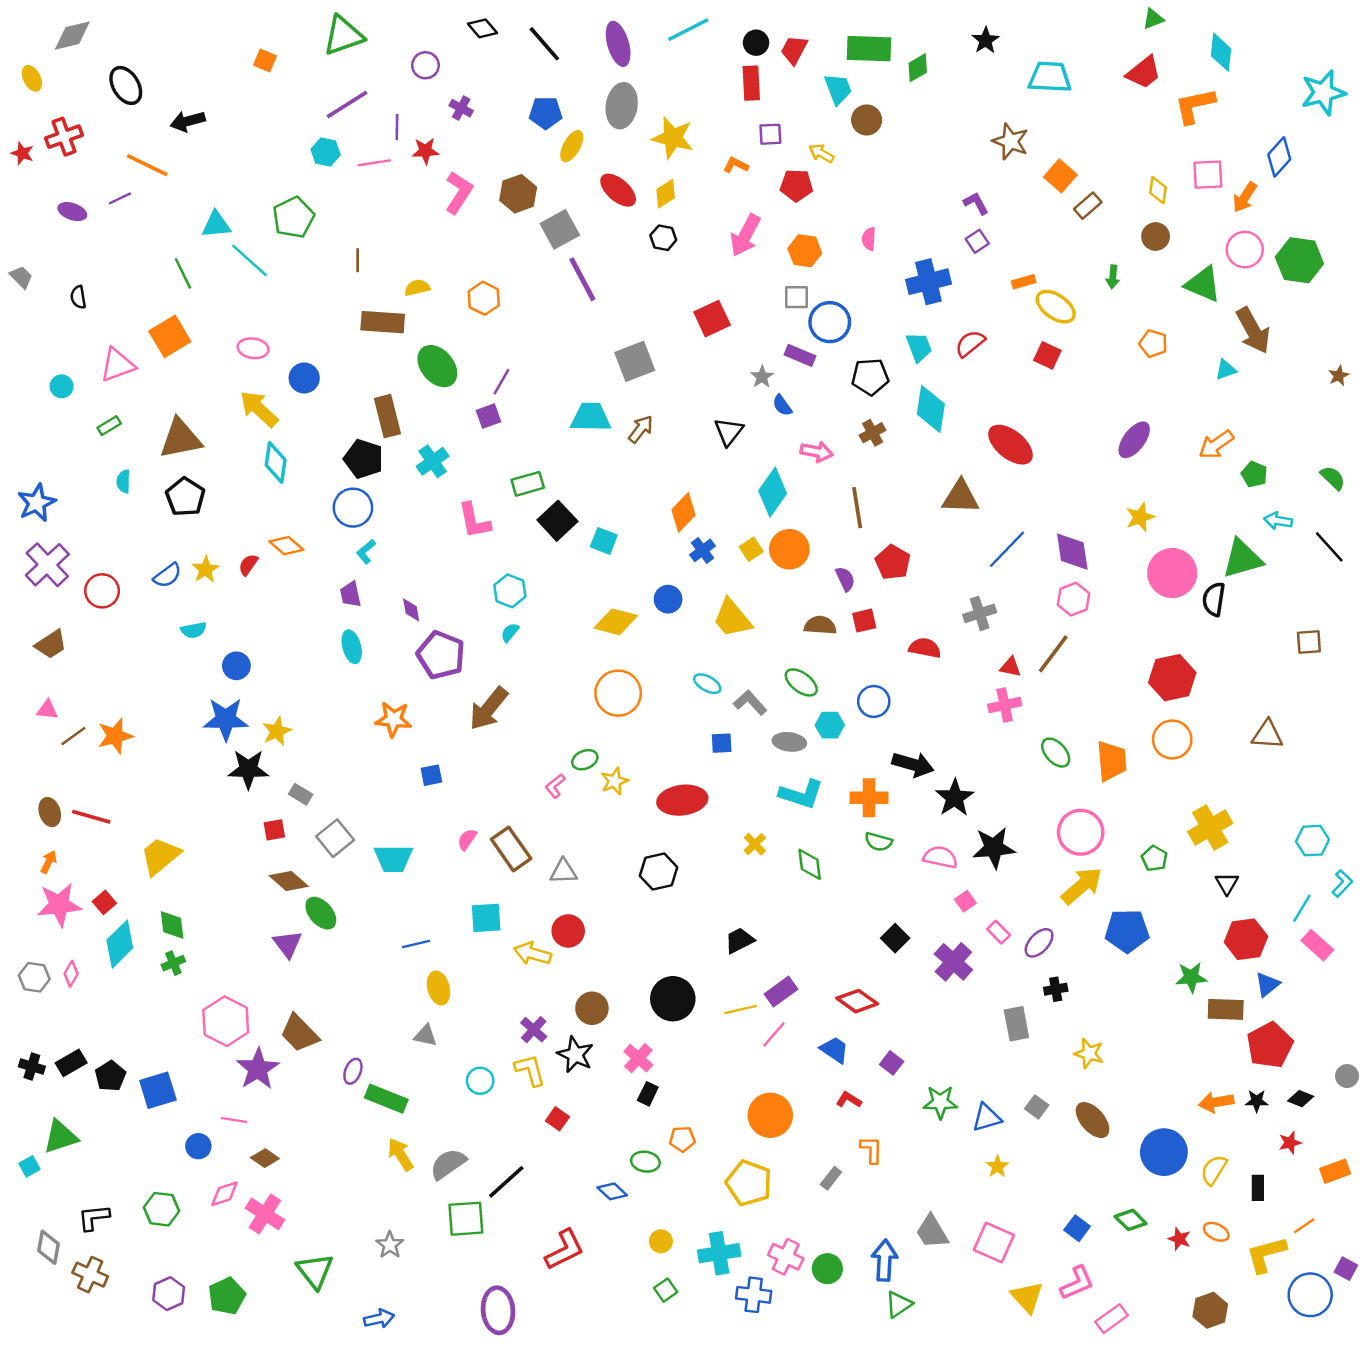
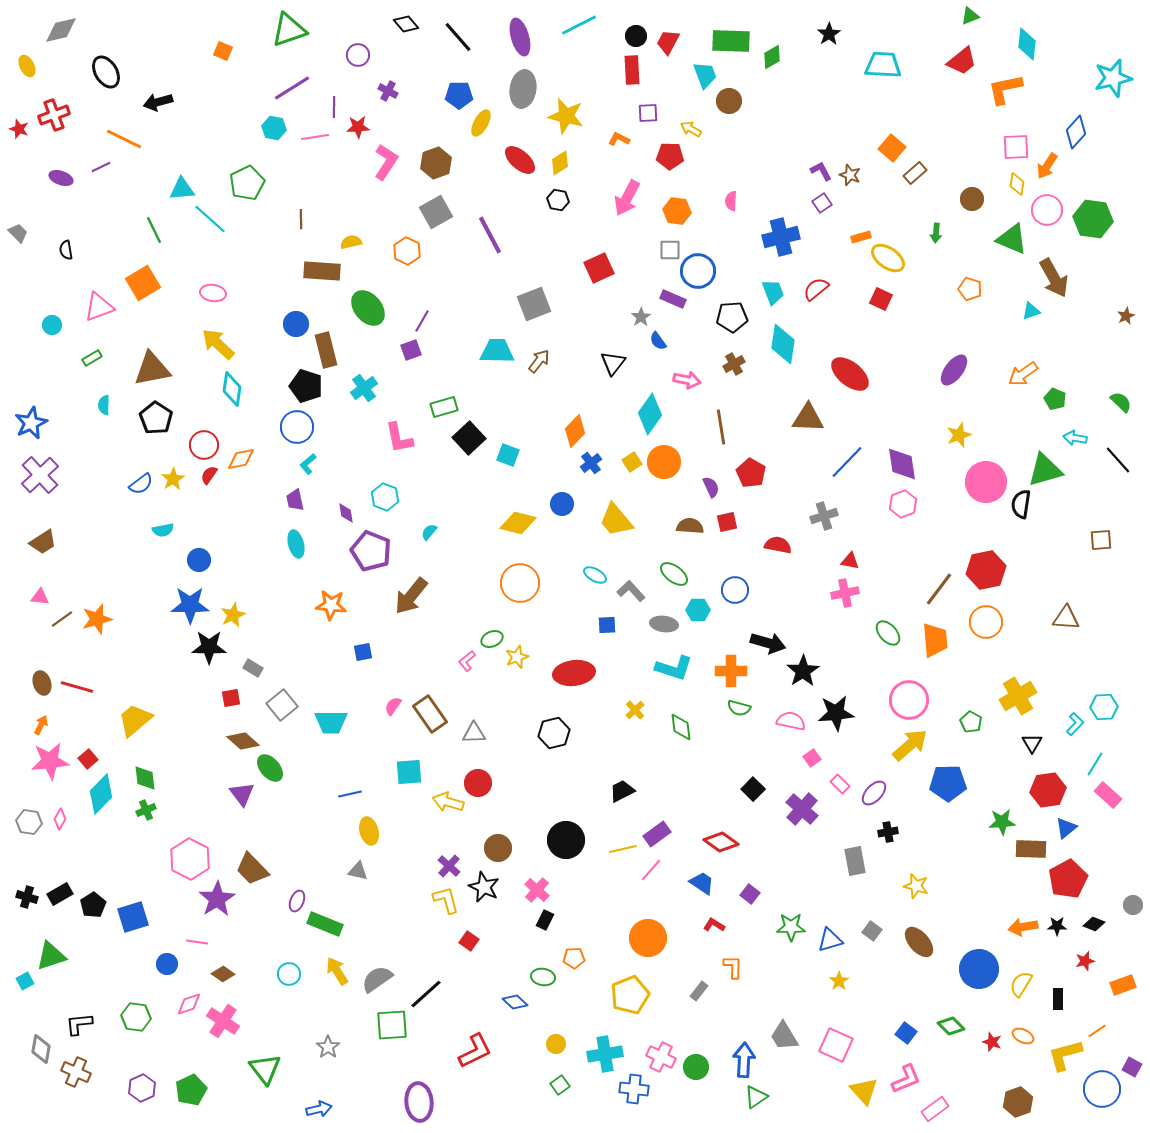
brown star: (1011, 141) -> (850, 175), moved, size x0.7
yellow diamond: (1158, 190) -> (1017, 184), moved
gray square: (560, 229) -> (436, 212), moved
blue circle: (304, 378) -> (296, 324), moved
orange diamond: (286, 546) -> (241, 459), turned -52
red circle: (102, 591) -> (204, 445), moved
cyan hexagon: (510, 591) -> (385, 497), moved
brown line: (1053, 654) -> (939, 589), moved
cyan L-shape: (1342, 883) -> (1075, 724), moved
cyan circle: (480, 1081) -> (289, 974), moved
yellow pentagon: (749, 1183) -> (630, 995), turned 30

